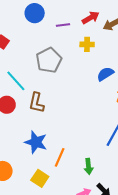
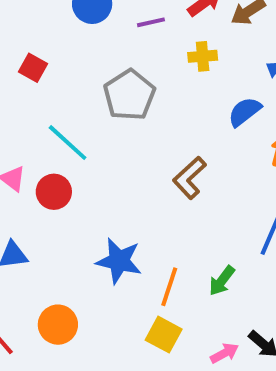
brown L-shape: (36, 103) -> (189, 178), moved, turned 40
green arrow: (89, 166) -> (222, 281), moved, turned 49
yellow square: (40, 178) -> (164, 335), moved

